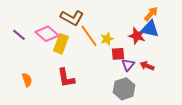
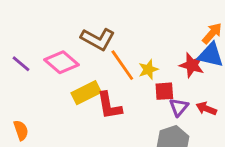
yellow rectangle: (61, 44) -> (86, 93), moved, turned 42
red L-shape: (66, 78) -> (109, 106), moved
orange semicircle: (27, 80) -> (21, 130), moved

